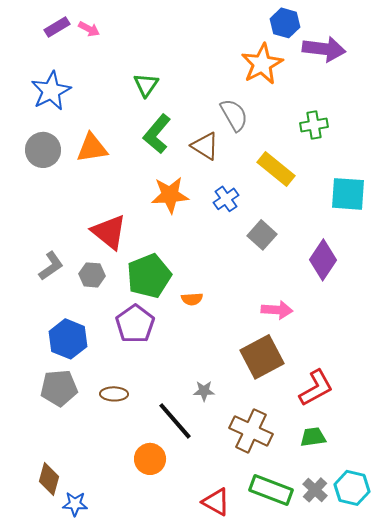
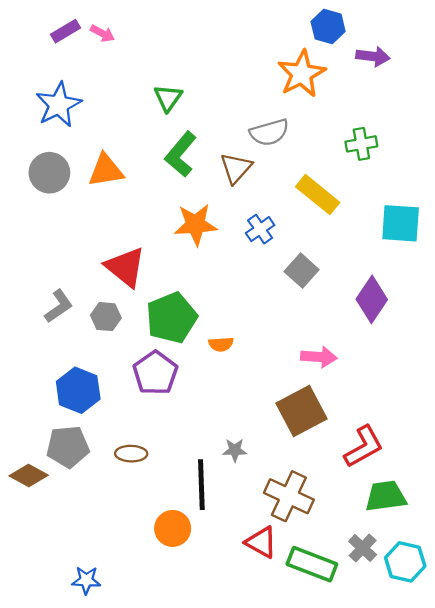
purple arrow: (324, 49) -> (373, 56), size x0.7
gray semicircle: (234, 115) -> (269, 132), turned 104
brown triangle: (205, 146) -> (236, 168), turned 40
black line: (175, 421) -> (201, 485), turned 39
green trapezoid: (313, 437) -> (386, 496), moved, size x1.4
brown diamond: (49, 479) -> (29, 475), moved, turned -76
gray cross: (315, 490) -> (363, 548), moved
red triangle: (216, 502) -> (261, 542), moved

